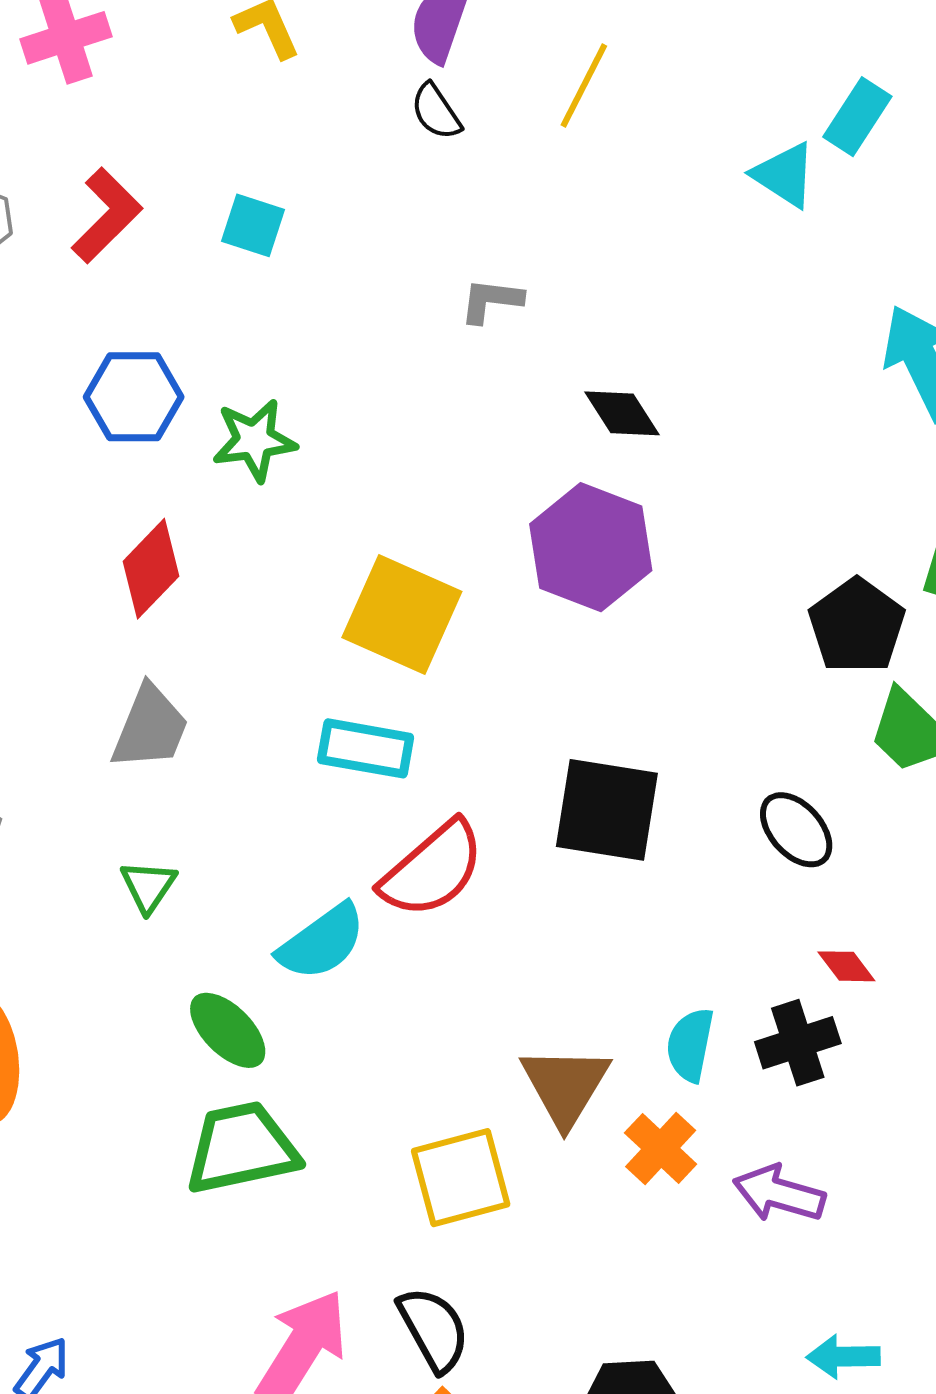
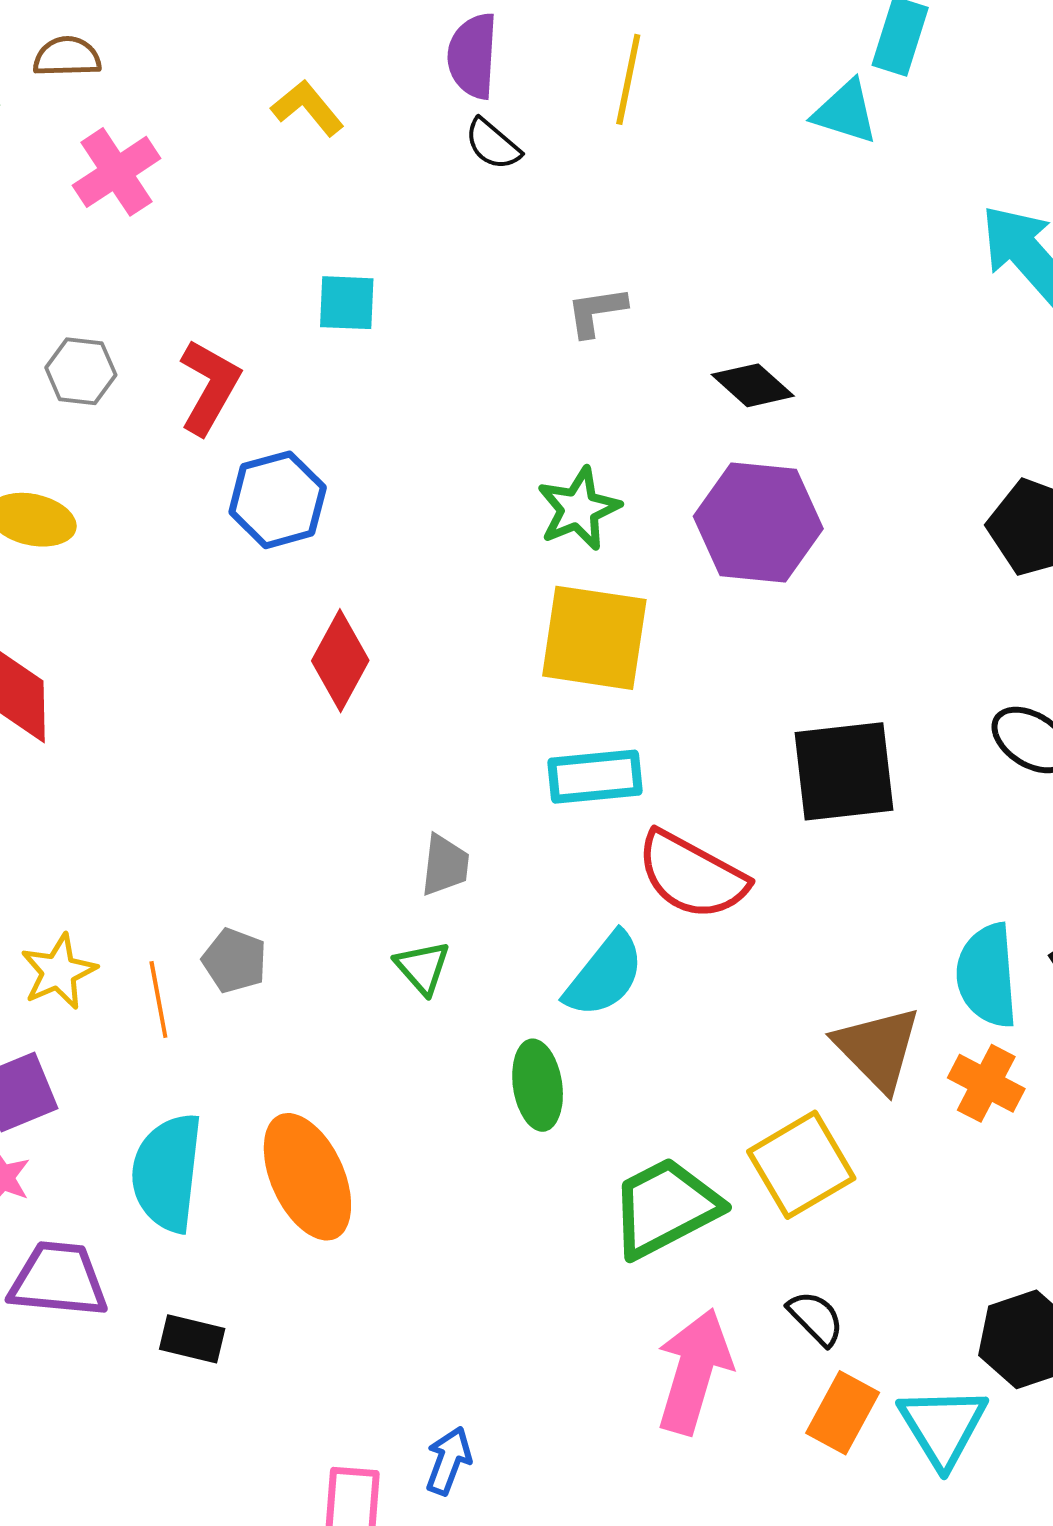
red L-shape: (107, 215) -> (209, 387), moved
green star: (254, 440) -> (579, 509), moved
gray trapezoid: (150, 727) -> (445, 865), moved, size x0.7
red semicircle: (432, 869) -> (692, 875), turned 85
green ellipse: (228, 1030) -> (538, 1085), turned 52
cyan semicircle: (690, 1045) -> (987, 976), size x1.4
green trapezoid: (241, 1148) -> (665, 1207), moved
black semicircle: (434, 1329) -> (816, 1318), size x0.7

